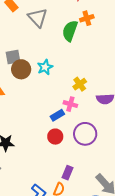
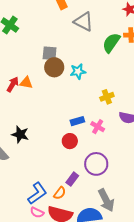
gray triangle: (38, 18) -> (84, 22), turned -35
pink cross: (70, 104) -> (98, 127), moved
purple circle: (85, 134) -> (96, 164), moved

